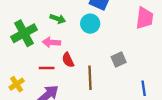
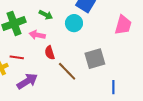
gray square: (119, 60) -> (95, 59), size x1.5
red line: (47, 68) -> (17, 57), moved
brown line: (90, 78) -> (67, 71), turned -50

